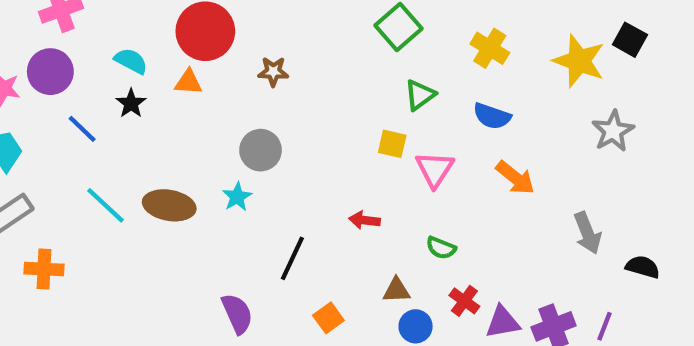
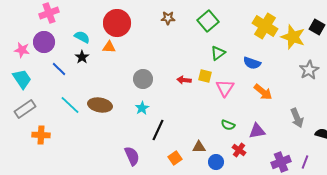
yellow cross: (490, 48) -> (265, 26), moved, size x1.4
brown star: (273, 72) -> (168, 18), moved
cyan star: (237, 197) -> (142, 108), moved
red arrow: (365, 220) -> (184, 80), moved
brown triangle: (396, 290) -> (199, 147), moved
purple triangle: (503, 322) -> (257, 131), moved

